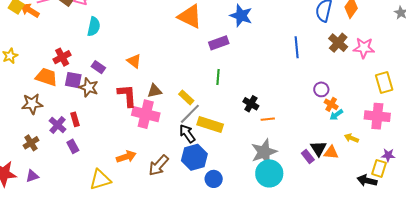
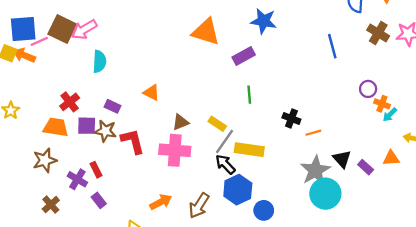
red L-shape: (127, 96) -> (133, 141), moved
black triangle: (318, 148) -> (342, 159), moved

